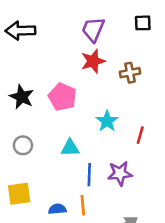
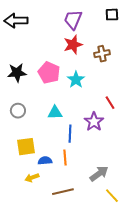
black star: (22, 97) -> (17, 73), turned -30
cyan star: (107, 121) -> (76, 80), moved
red line: (140, 135) -> (110, 103), turned -48
purple star: (120, 173) -> (94, 122), moved, turned -30
yellow square: (19, 194) -> (26, 147), moved

